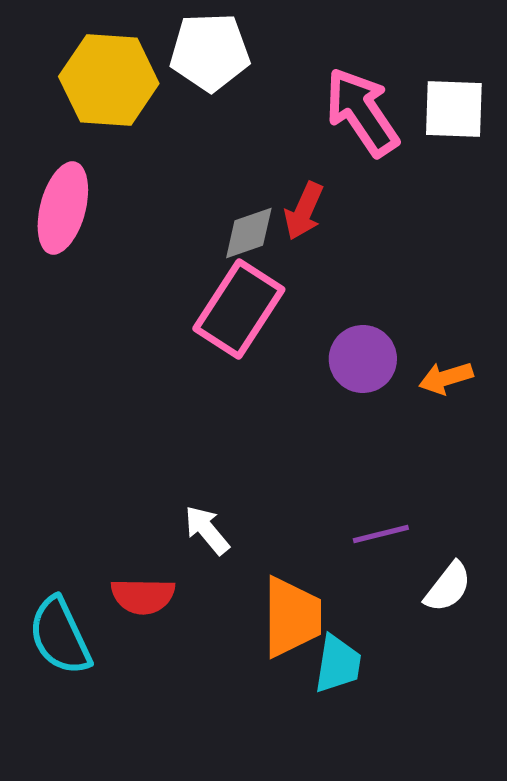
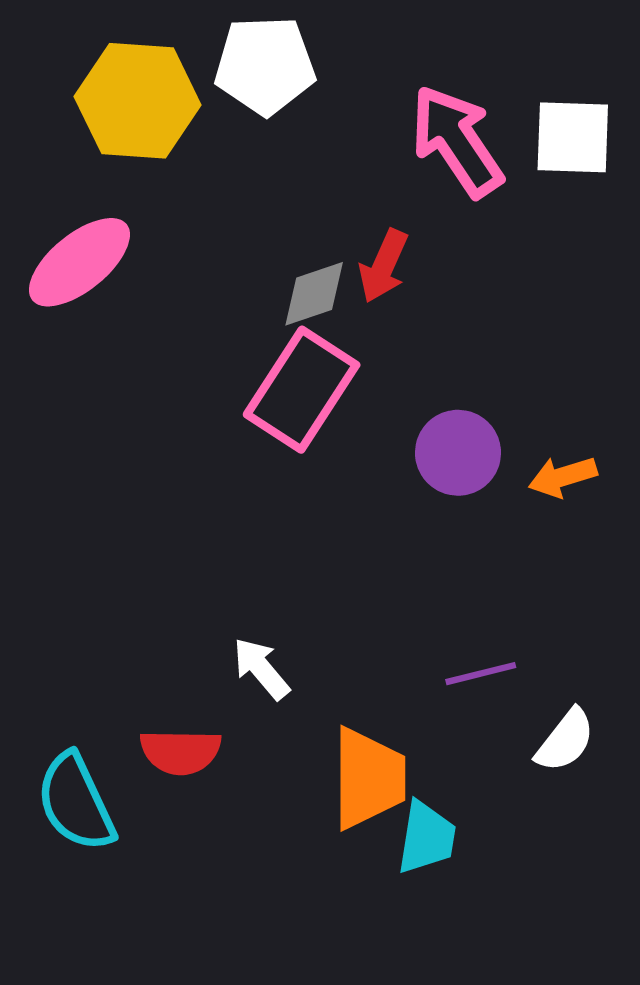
pink ellipse: (63, 208) -> (79, 262), turned 36

